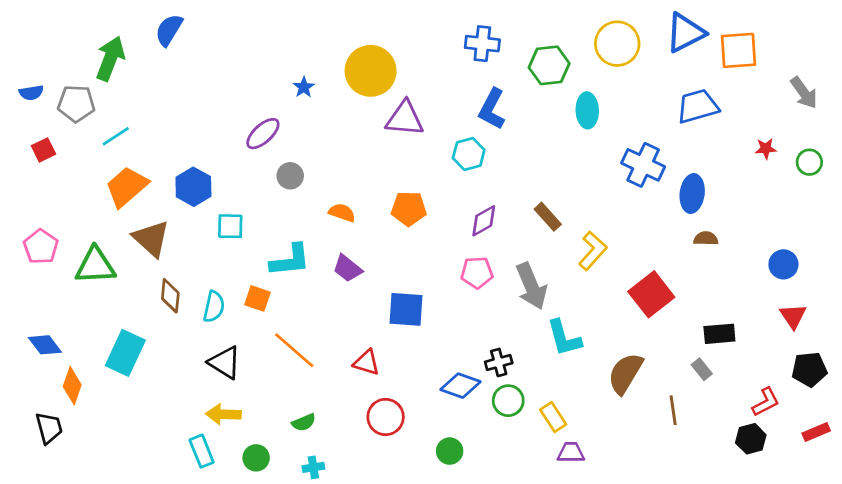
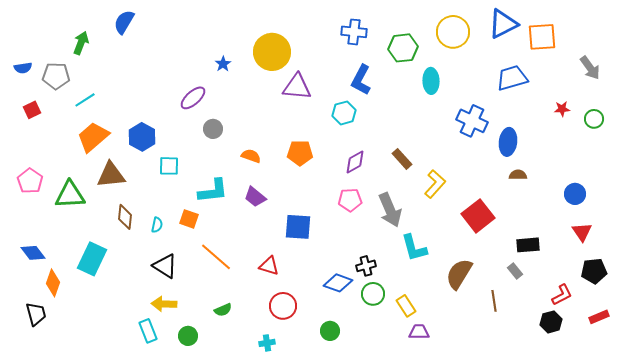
green arrow: (110, 59) -> (81, 43), size x0.7
brown triangle: (151, 238) -> (111, 175), turned -48
cyan semicircle: (214, 307) -> (157, 225), size x0.7
cyan cross: (313, 467) -> (267, 343), moved

